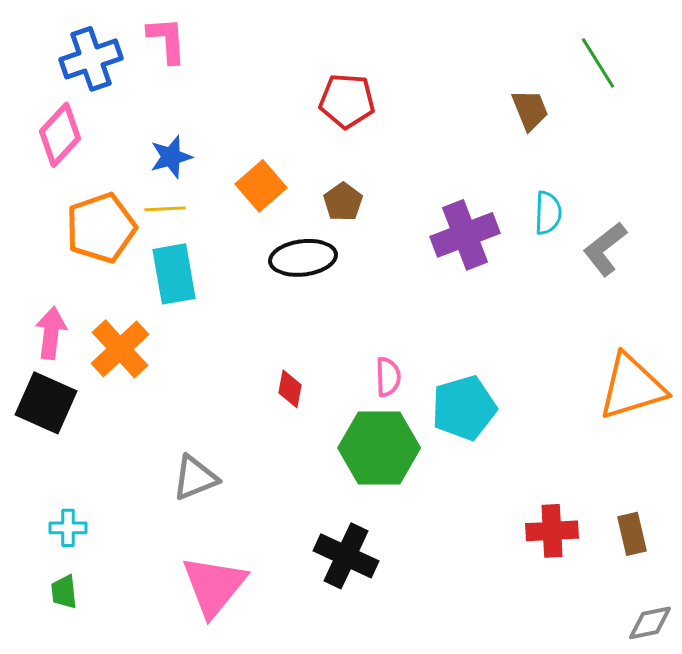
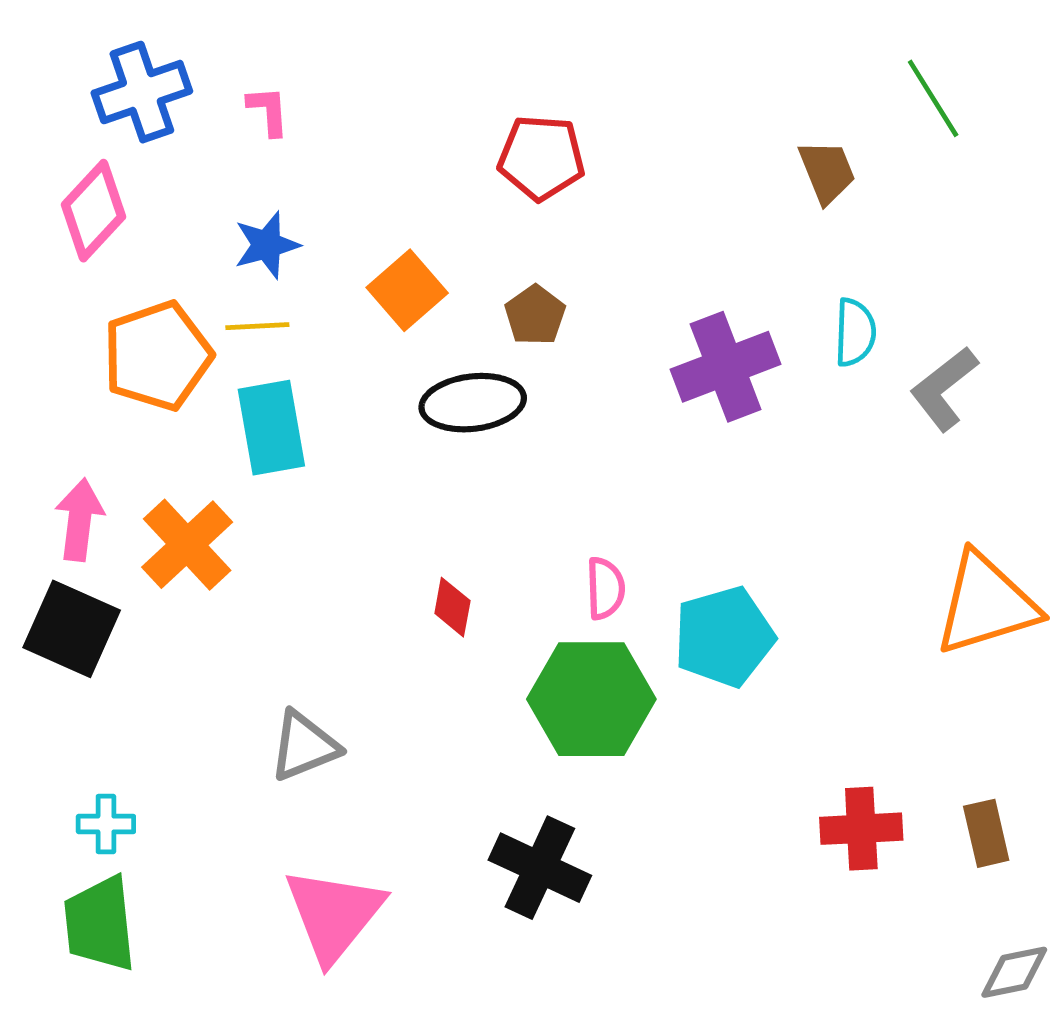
pink L-shape: (167, 40) -> (268, 111), moved, size x0.7
green trapezoid: (64, 592) -> (100, 924), size x1.8

